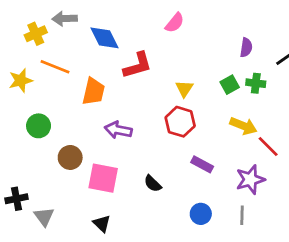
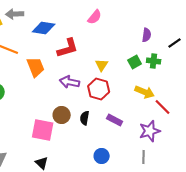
blue diamond: (105, 38) -> (44, 28), turned -55
orange trapezoid: (94, 91) -> (36, 67), turned -35
purple arrow: (118, 130) -> (70, 82), moved
brown circle: (70, 157) -> (62, 115), moved
black semicircle: (153, 184) -> (85, 118), moved, turned 56
blue circle: (201, 214) -> (102, 156), moved

